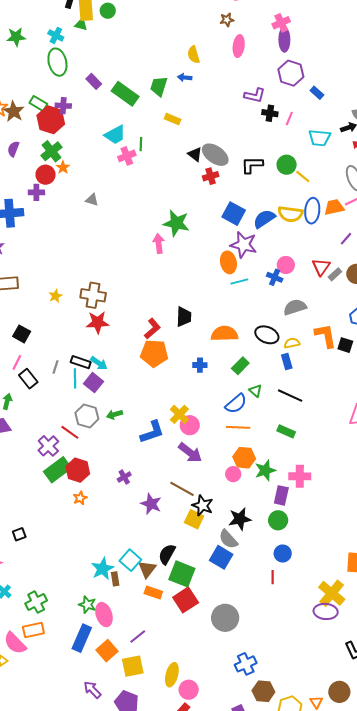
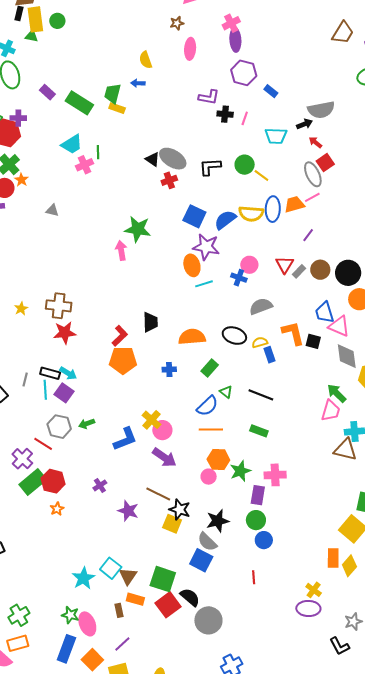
yellow rectangle: (173, 119) -> (117, 108), moved
blue rectangle: (287, 361) -> (270, 355), moved
black semicircle: (167, 554) -> (190, 597), moved, turned 105
blue circle: (283, 554) -> (264, 540), moved
brown rectangle: (115, 579) -> (119, 610), moved
yellow cross: (332, 593) -> (314, 590), size x0.6

